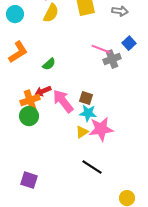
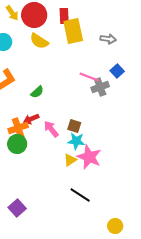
yellow semicircle: (51, 13) -> (39, 41), turned 96
pink arrow: (63, 101) -> (51, 129), size x0.7
pink star: (101, 129) -> (89, 157), turned 30
purple square: (29, 180) -> (17, 208), turned 30

